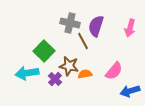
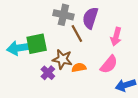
pink arrow: (130, 28) -> (116, 37), moved
green square: (44, 51) -> (37, 44), turned 35
cyan arrow: (27, 73) -> (19, 48), moved

